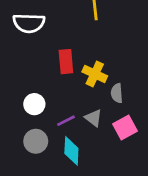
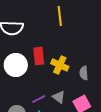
gray semicircle: (117, 93) -> (84, 73), moved
white circle: (34, 104) -> (16, 65), moved, size x1.5

